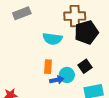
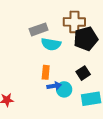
gray rectangle: (22, 13) -> (39, 29), moved
cyan circle: (67, 75) -> (64, 89), moved

